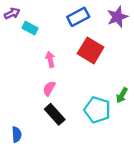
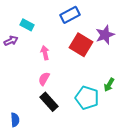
purple arrow: (12, 13) -> (11, 41), moved
purple star: (117, 17) -> (105, 35), moved

